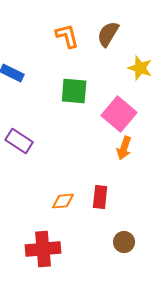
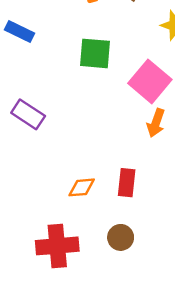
brown circle: (124, 242) -> (121, 237), moved

